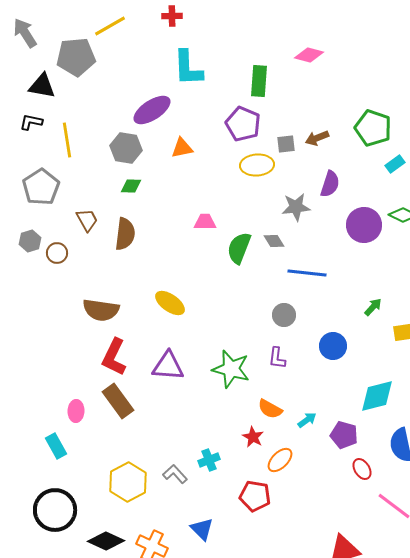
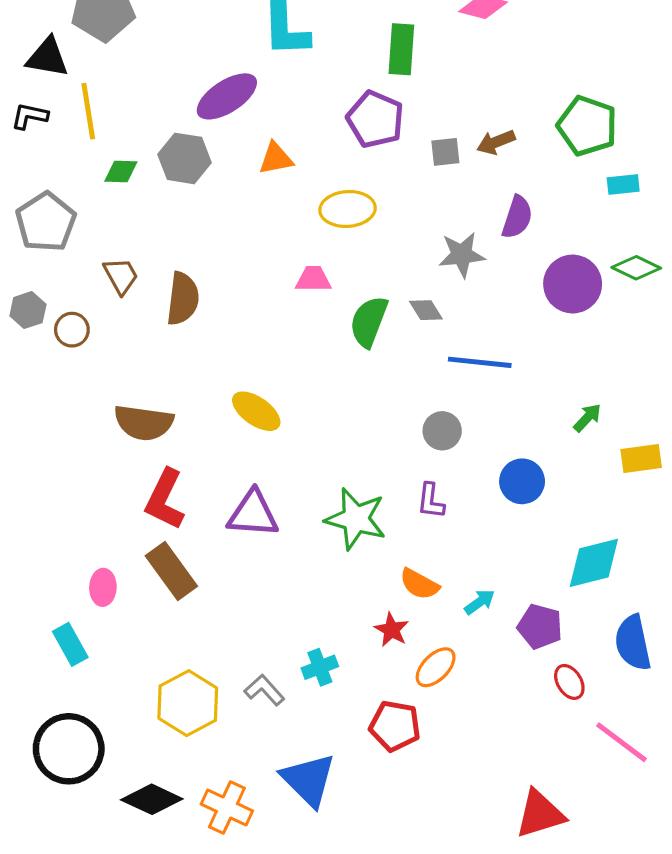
yellow line: (67, 140) -> (88, 111), moved
cyan rectangle: (395, 164) -> (623, 185), turned 30
yellow ellipse: (257, 165) -> (348, 209), moved
green diamond: (131, 186) -> (121, 171), moved
blue triangle: (202, 529) -> (308, 780), size x1.5

